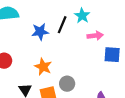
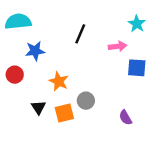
cyan star: (82, 16) -> (137, 24), moved
blue star: (40, 32) -> (35, 51), moved

